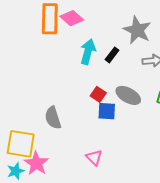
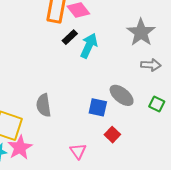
black rectangle: (112, 55) -> (70, 37), moved
red square: (98, 94) -> (112, 135), moved

